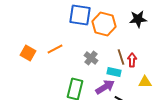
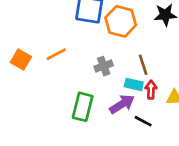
gray cross: (91, 58) -> (104, 66), turned 32
red arrow: (132, 60) -> (151, 90), moved

